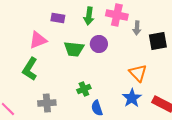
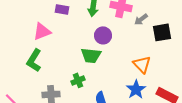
gray arrow: (137, 28) -> (141, 19), turned 48
green trapezoid: (74, 49) -> (91, 55), moved
green cross: (84, 89) -> (78, 80), moved

